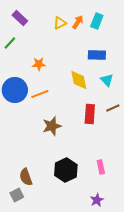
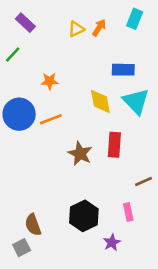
cyan rectangle: (97, 21) -> (135, 19), moved
cyan triangle: (107, 80) -> (136, 101), size x1.6
brown line: (113, 108) -> (144, 182), moved
brown star: (52, 126) -> (80, 154), moved, turned -30
purple star: (97, 200) -> (112, 243), moved

